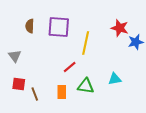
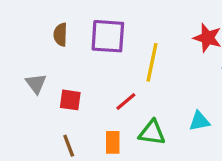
red square: (19, 84) -> (70, 100), moved

